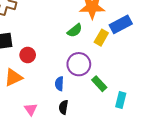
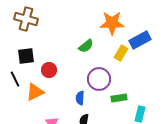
green semicircle: (75, 30) -> (86, 46), moved
green rectangle: (99, 84) -> (119, 98), turned -56

